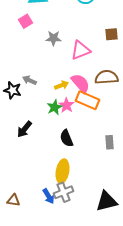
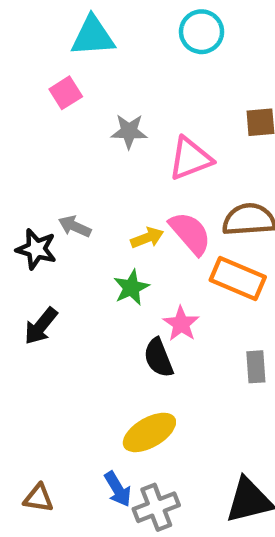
orange rectangle: (88, 100) -> (238, 279), moved
pink star: (67, 105) -> (181, 324), moved
black arrow: (25, 129) -> (41, 326), moved
yellow ellipse: (63, 171) -> (149, 432), turned 50
gray cross: (64, 192) -> (156, 507), moved

